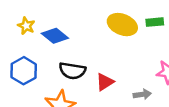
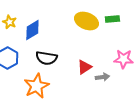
blue diamond: (55, 36) -> (32, 30), turned -70
red triangle: (105, 82) -> (84, 67), moved

